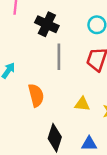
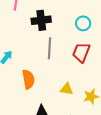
black cross: (47, 24) -> (41, 20), turned -36

